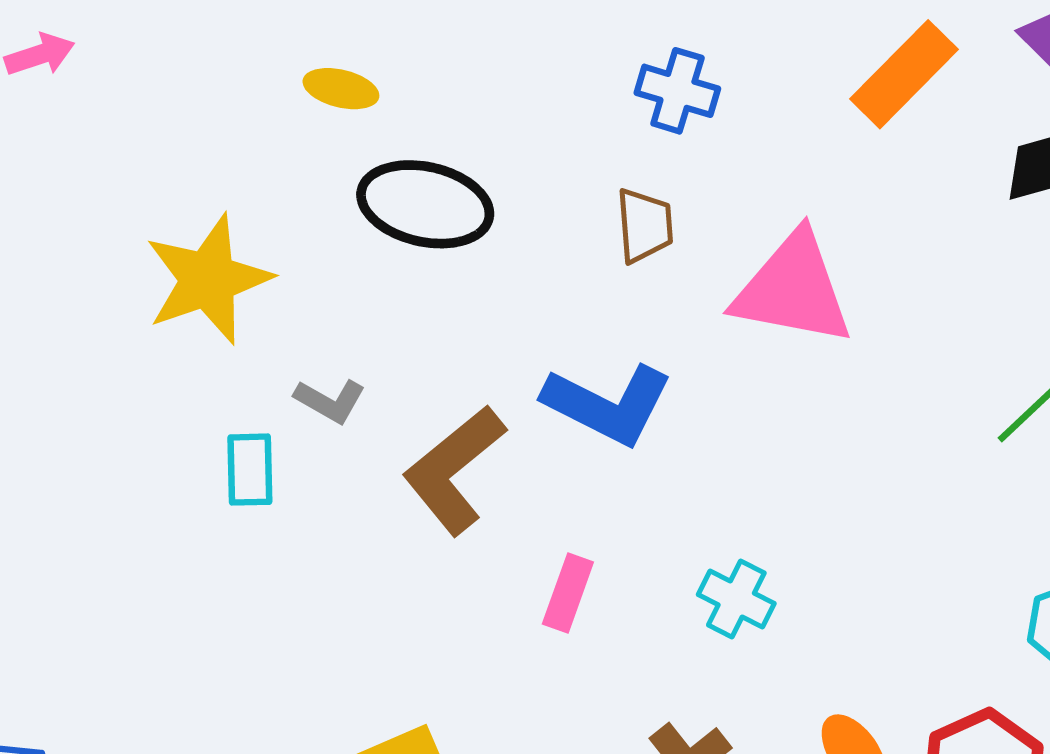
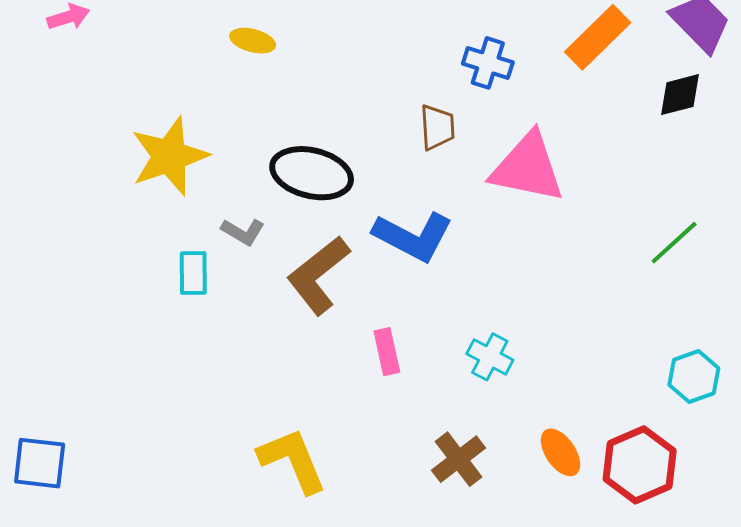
blue cross: (677, 91) -> (488, 63), moved
black ellipse: (425, 204) -> (312, 173), moved
pink rectangle: (568, 593) -> (387, 352), turned -33

